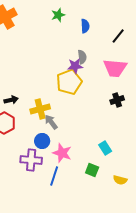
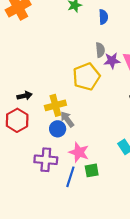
purple star: (75, 66) -> (112, 61), moved
blue circle: (42, 141) -> (58, 129), moved
green square: (92, 170) -> (92, 170), moved, turned -32

